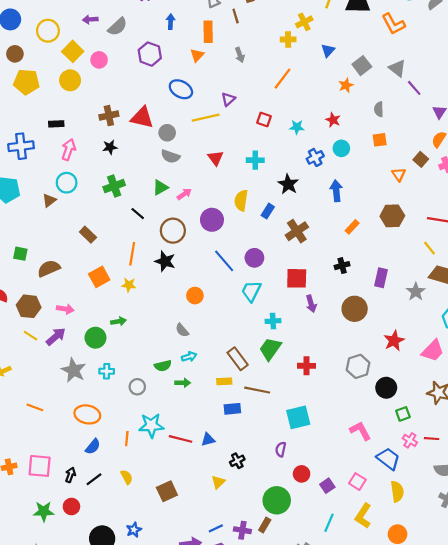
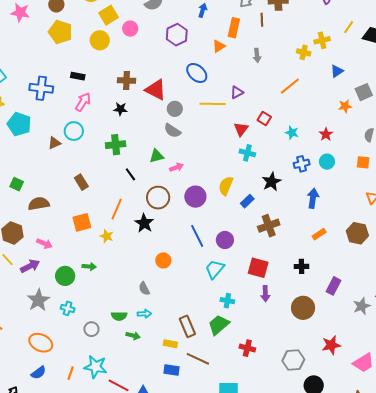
red triangle: (216, 158) -> (241, 129), moved

